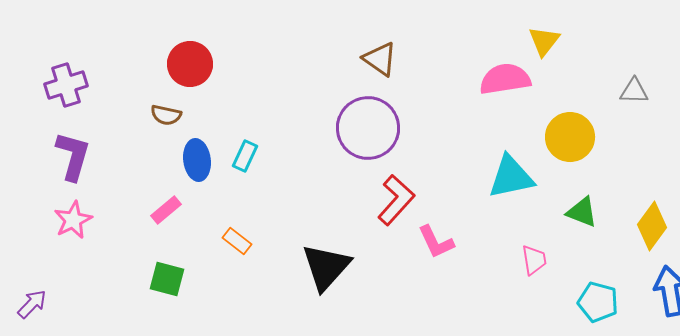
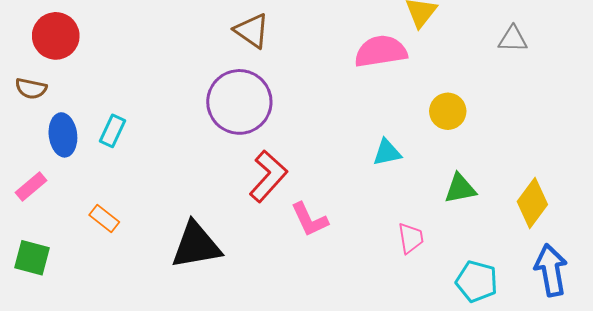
gray triangle: (634, 91) -> (513, 39), moved
yellow circle: (570, 137) -> (448, 111), size x0.7
cyan triangle: (511, 177) -> (387, 152), size x0.6
green triangle: (582, 212) -> (460, 189), turned -32
black triangle: (326, 267) -> (196, 245), turned 38

